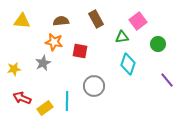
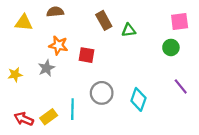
brown semicircle: (61, 21) -> (55, 12), moved
pink square: (138, 21) -> (180, 22), moved, turned 30
green triangle: (122, 37) -> (129, 30), moved
cyan diamond: (128, 64) -> (138, 99), moved
red arrow: (22, 98) -> (24, 119), moved

